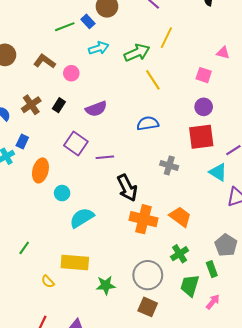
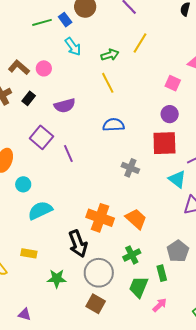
cyan arrow: (99, 48) -> (73, 47), turned 66
green arrow: (137, 53) -> (110, 55), size x0.7
brown L-shape: (45, 61) -> (19, 67), moved
yellow line: (153, 80) -> (108, 83), moved
purple line: (105, 157) -> (68, 154), turned 66
black arrow: (127, 188) -> (78, 244), moved
yellow rectangle: (75, 263) -> (29, 253), size x0.6

